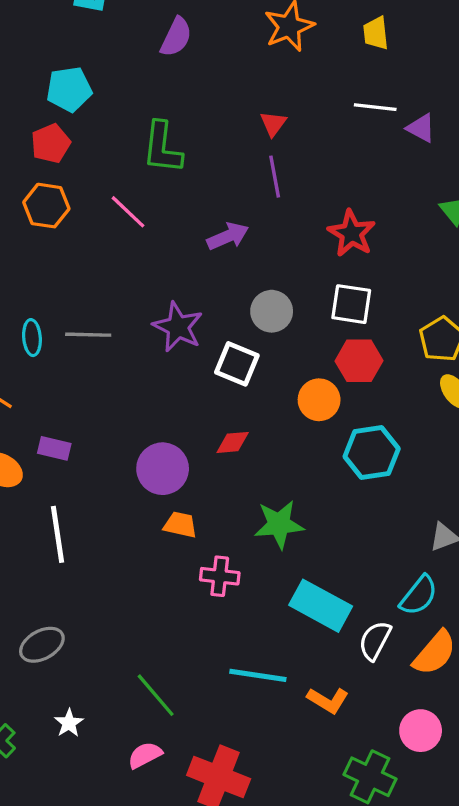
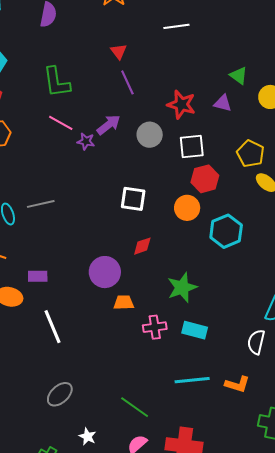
purple triangle: (421, 128) -> (223, 103), moved
pink line: (128, 212) -> (61, 123), moved
gray circle: (272, 311) -> (150, 135), moved
purple star: (178, 327) -> (86, 141), moved, size x0.6
cyan rectangle: (321, 606) -> (195, 330), moved, size x0.7

